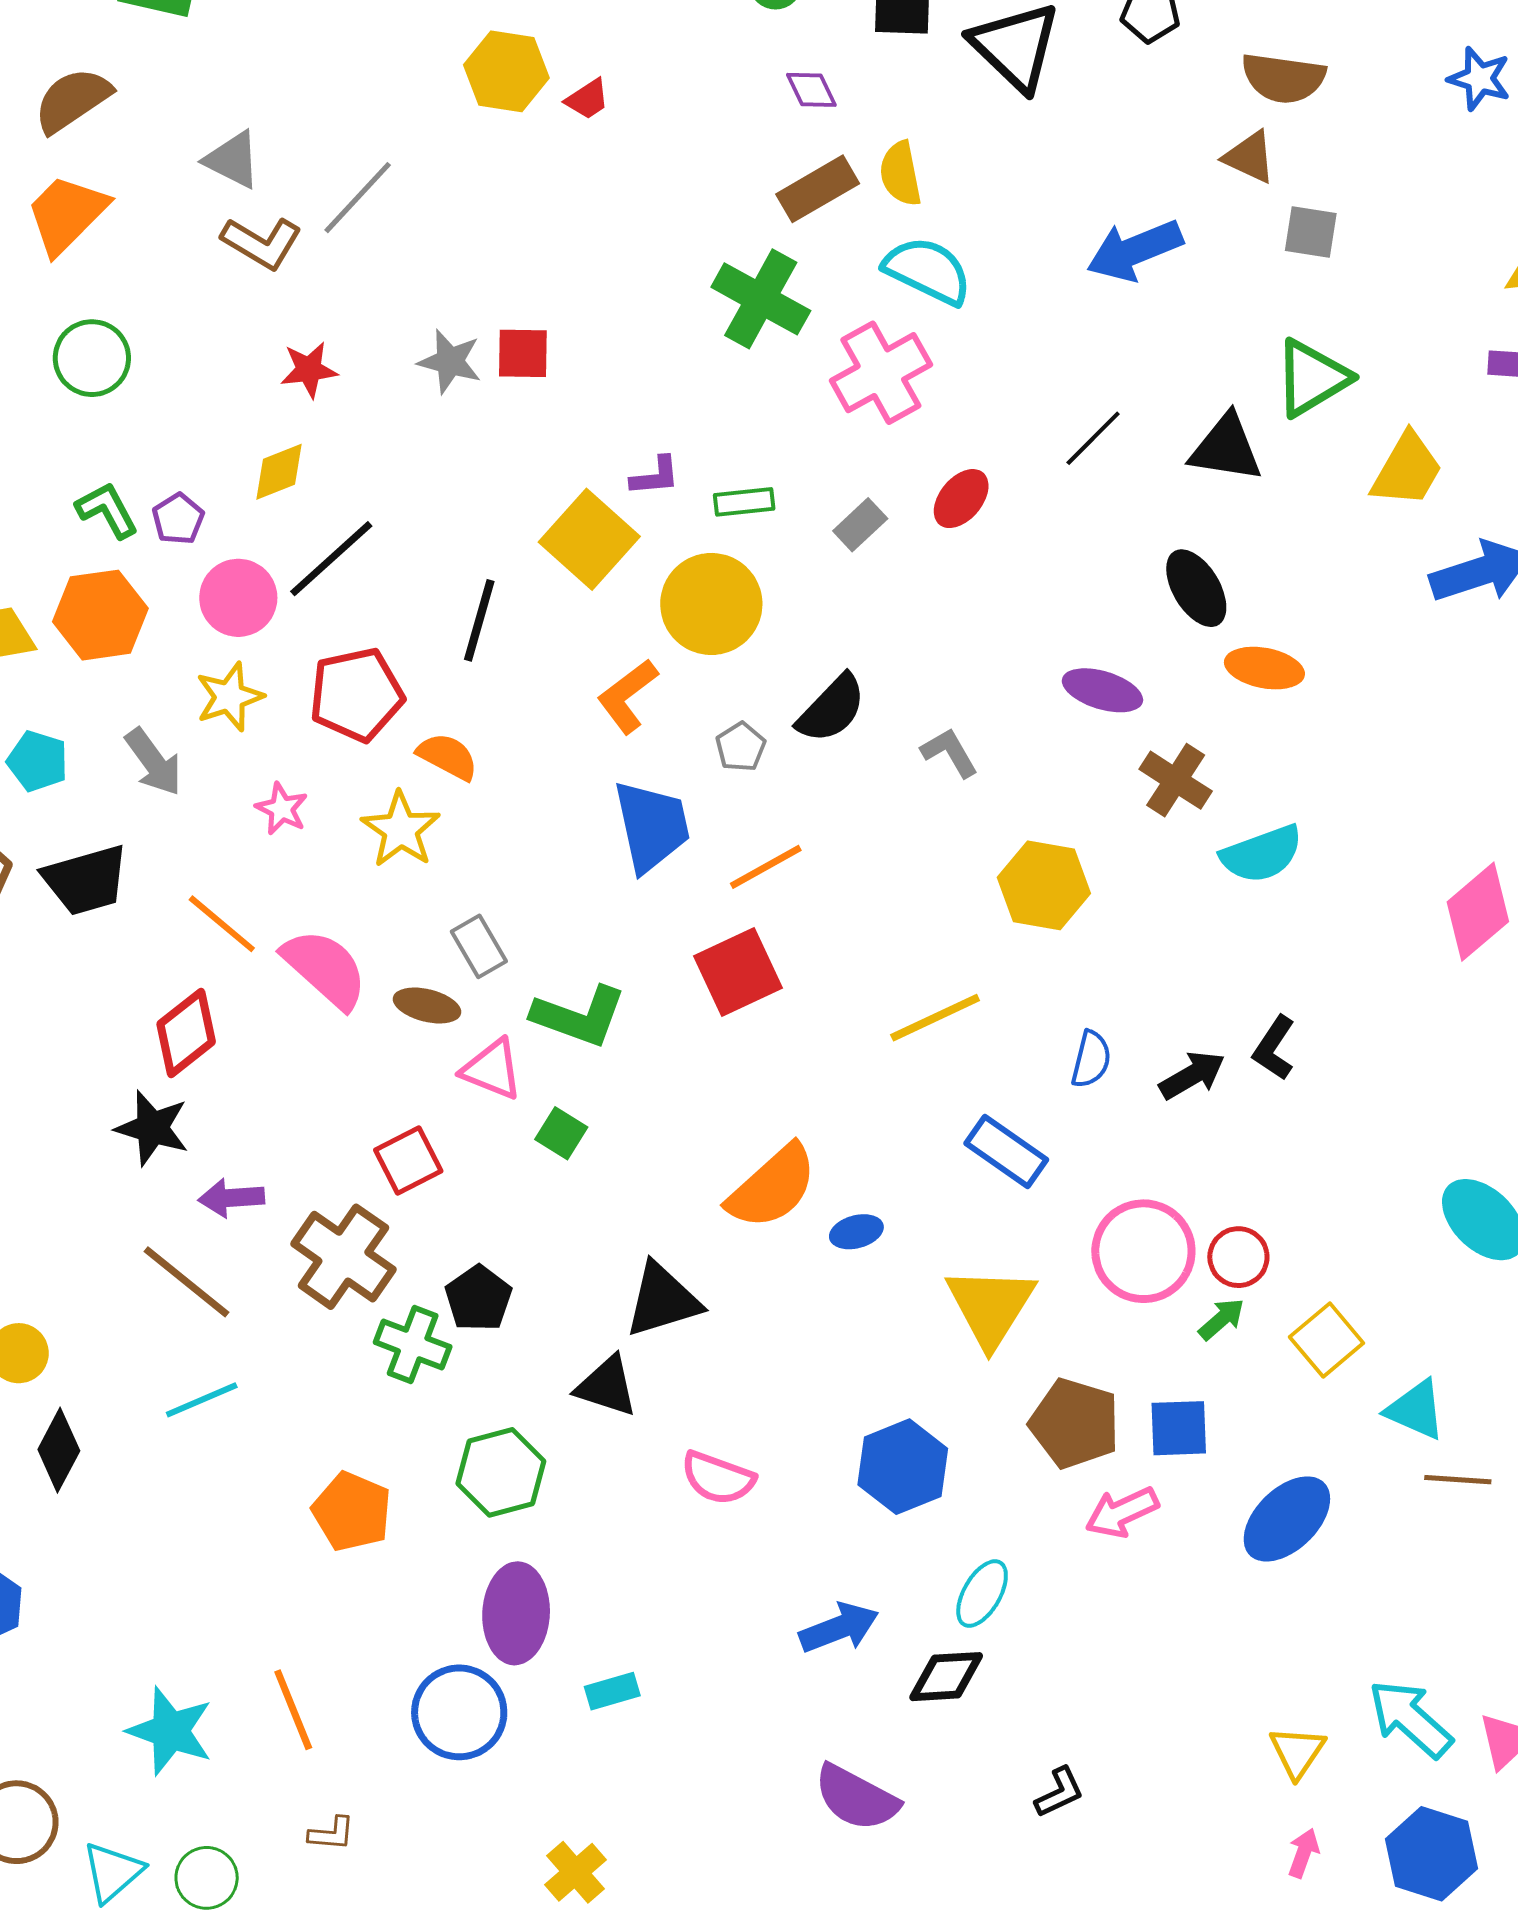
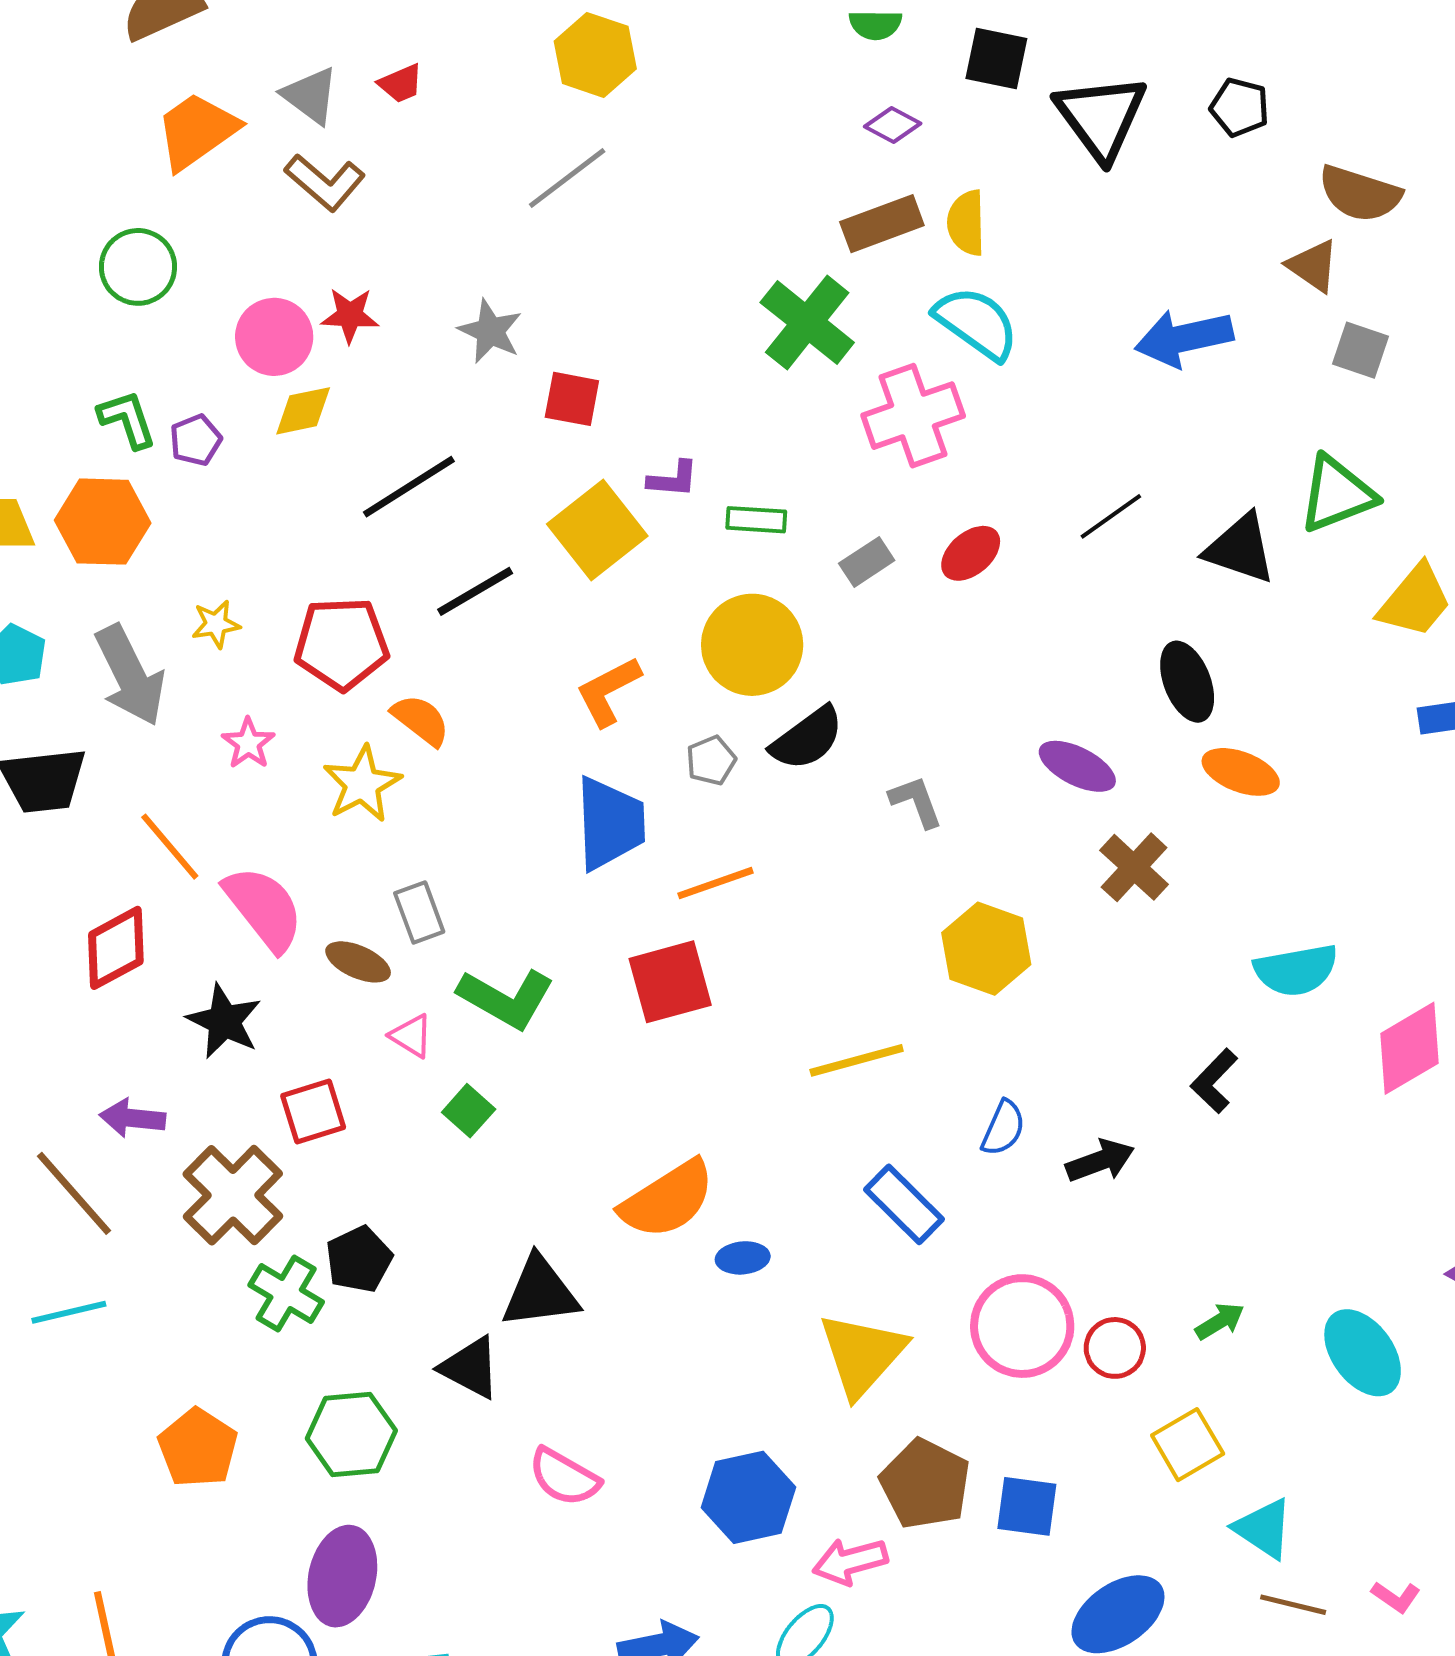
purple diamond: (811, 90) -> (893, 125), turned -46
red trapezoid: (587, 99) -> (401, 84), moved
gray line: (358, 198) -> (567, 178), moved
orange trapezoid: (67, 214) -> (197, 131), moved
red square: (523, 353) -> (572, 399), moved
black line: (331, 559) -> (409, 487), moved
pink circle: (238, 598) -> (274, 337), moved
yellow circle: (711, 604) -> (752, 645), moved
black line: (479, 620) -> (475, 591), turned 34
yellow star: (229, 697) -> (216, 624), size x0.7
gray arrow: (154, 762) -> (130, 675), size x1.4
cyan semicircle: (1262, 854) -> (1296, 970), moved
black L-shape: (1274, 1048) -> (1214, 1081), moved
pink triangle: (492, 1069) -> (411, 1036), size x0.7
black star: (152, 1128) -> (224, 1021), moved
green arrow: (1222, 1319) -> (1220, 1321), moved
pink arrow: (1122, 1512) -> (850, 1561), moved

